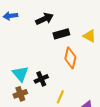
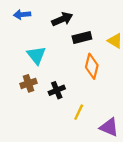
cyan triangle: (20, 74) -> (36, 55), moved
brown cross: (20, 94) -> (28, 83), moved

